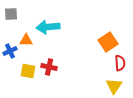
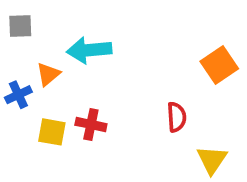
orange triangle: (26, 40) -> (48, 74), turned -40
orange square: (108, 42) -> (219, 65), moved
red semicircle: (120, 63) -> (177, 117), moved

